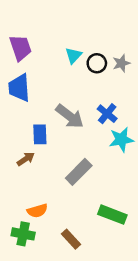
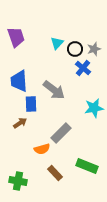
blue trapezoid: (19, 88) -> (19, 81), moved
blue cross: (107, 114) -> (83, 68), moved
orange semicircle: (37, 211) -> (42, 149), moved
brown rectangle: (71, 239) -> (55, 173), moved

